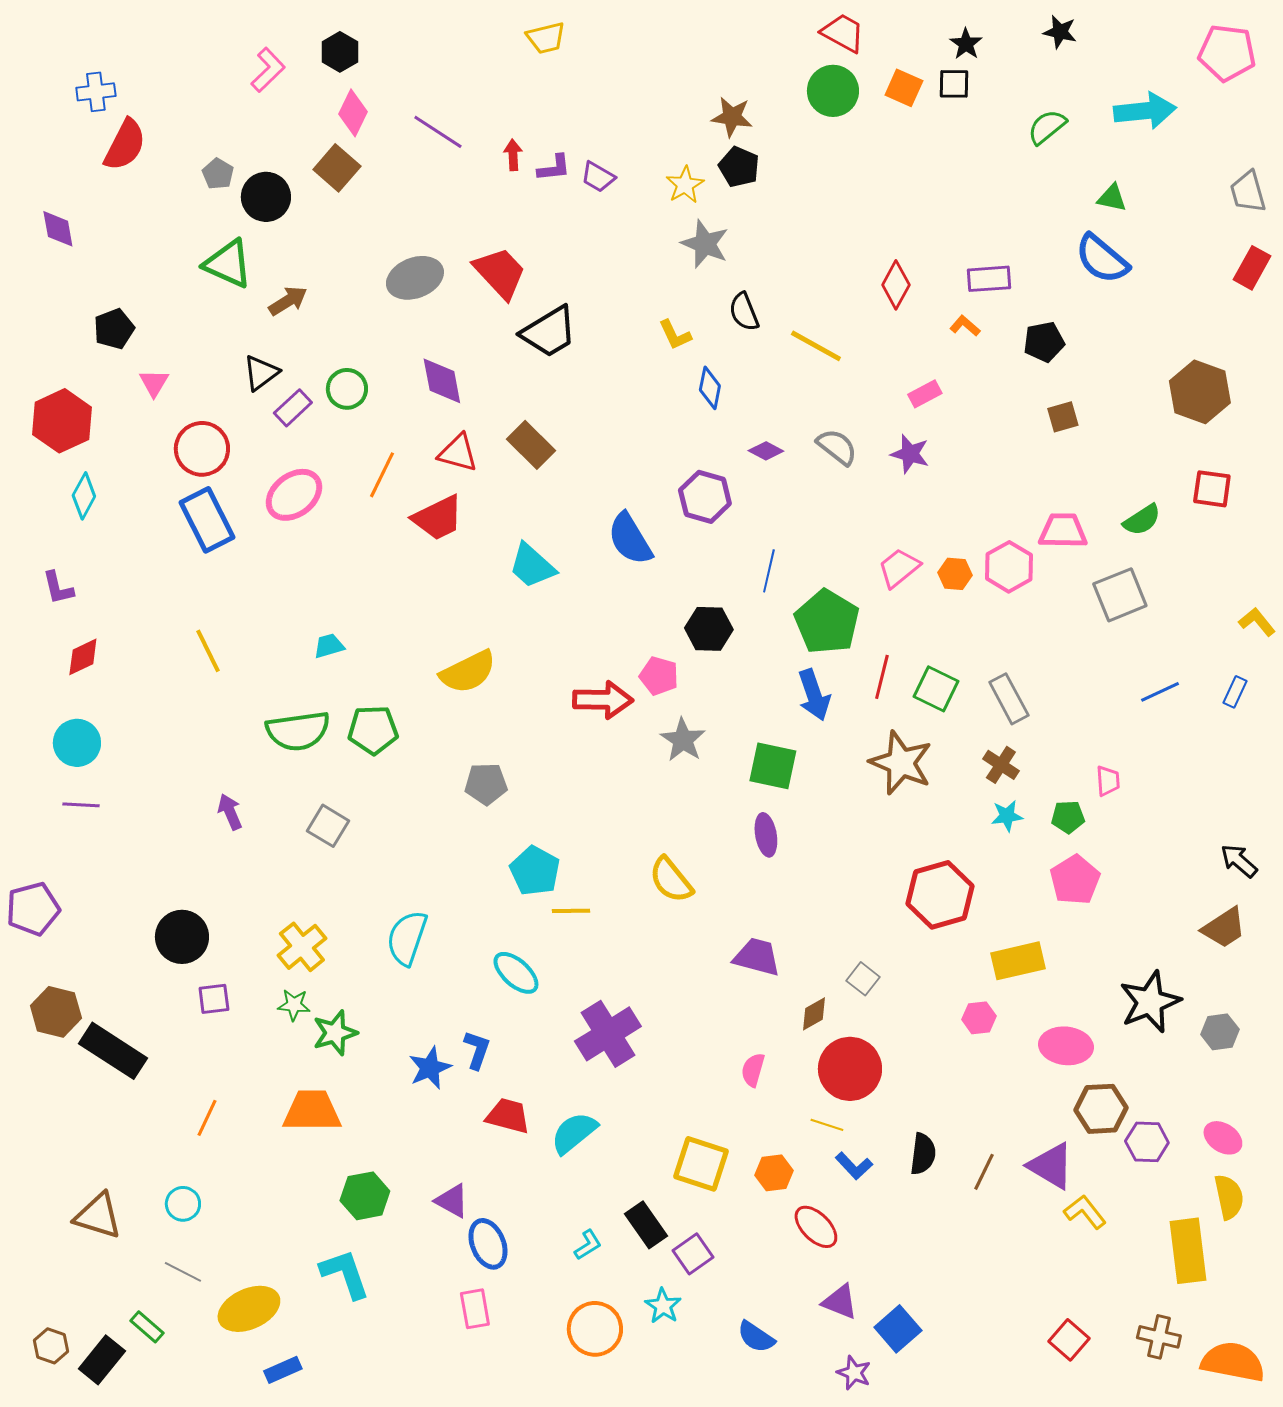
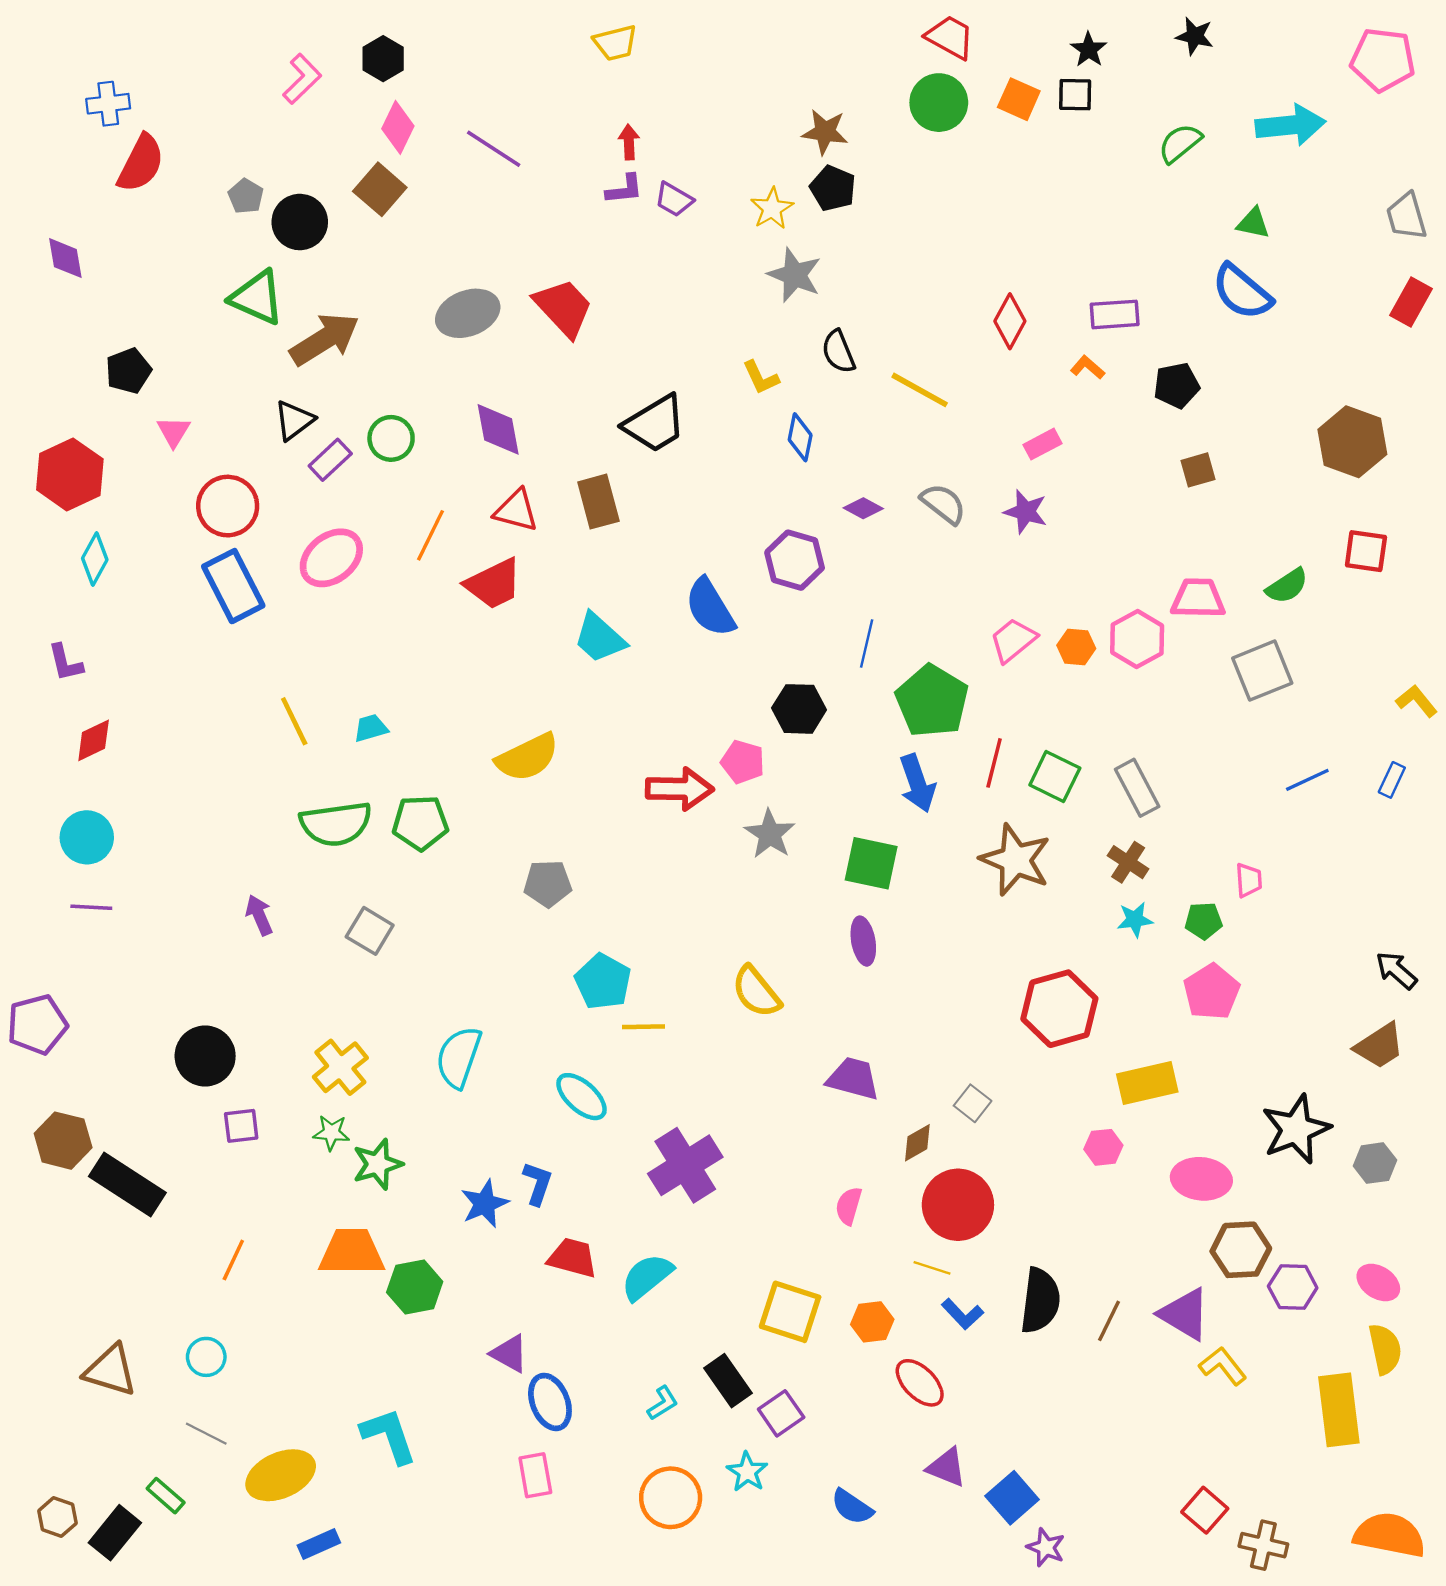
red arrow: (513, 155) -> (629, 142), moved
brown arrow: (288, 301) -> (325, 339), size x1.6
black trapezoid: (549, 332) -> (655, 424), moved
brown rectangle: (531, 445) -> (598, 502), turned 30
yellow line: (208, 651) -> (294, 721), moved
black semicircle: (923, 1154) -> (1040, 1301), size x1.4
green hexagon: (365, 1196) -> (415, 1287), moved
brown cross: (1159, 1337) -> (1263, 1545), moved
purple star: (854, 1373) -> (1046, 1547), moved

